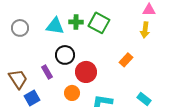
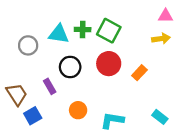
gray circle: (20, 28) -> (28, 45), moved
yellow arrow: (145, 30) -> (161, 39), turned -105
red circle: (86, 72) -> (109, 64), moved

